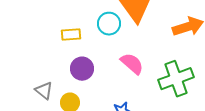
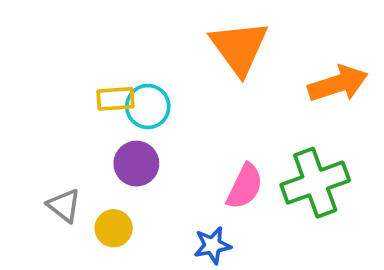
cyan circle: (109, 24) -> (148, 107), moved
pink semicircle: (132, 64) -> (245, 186), moved, turned 75

